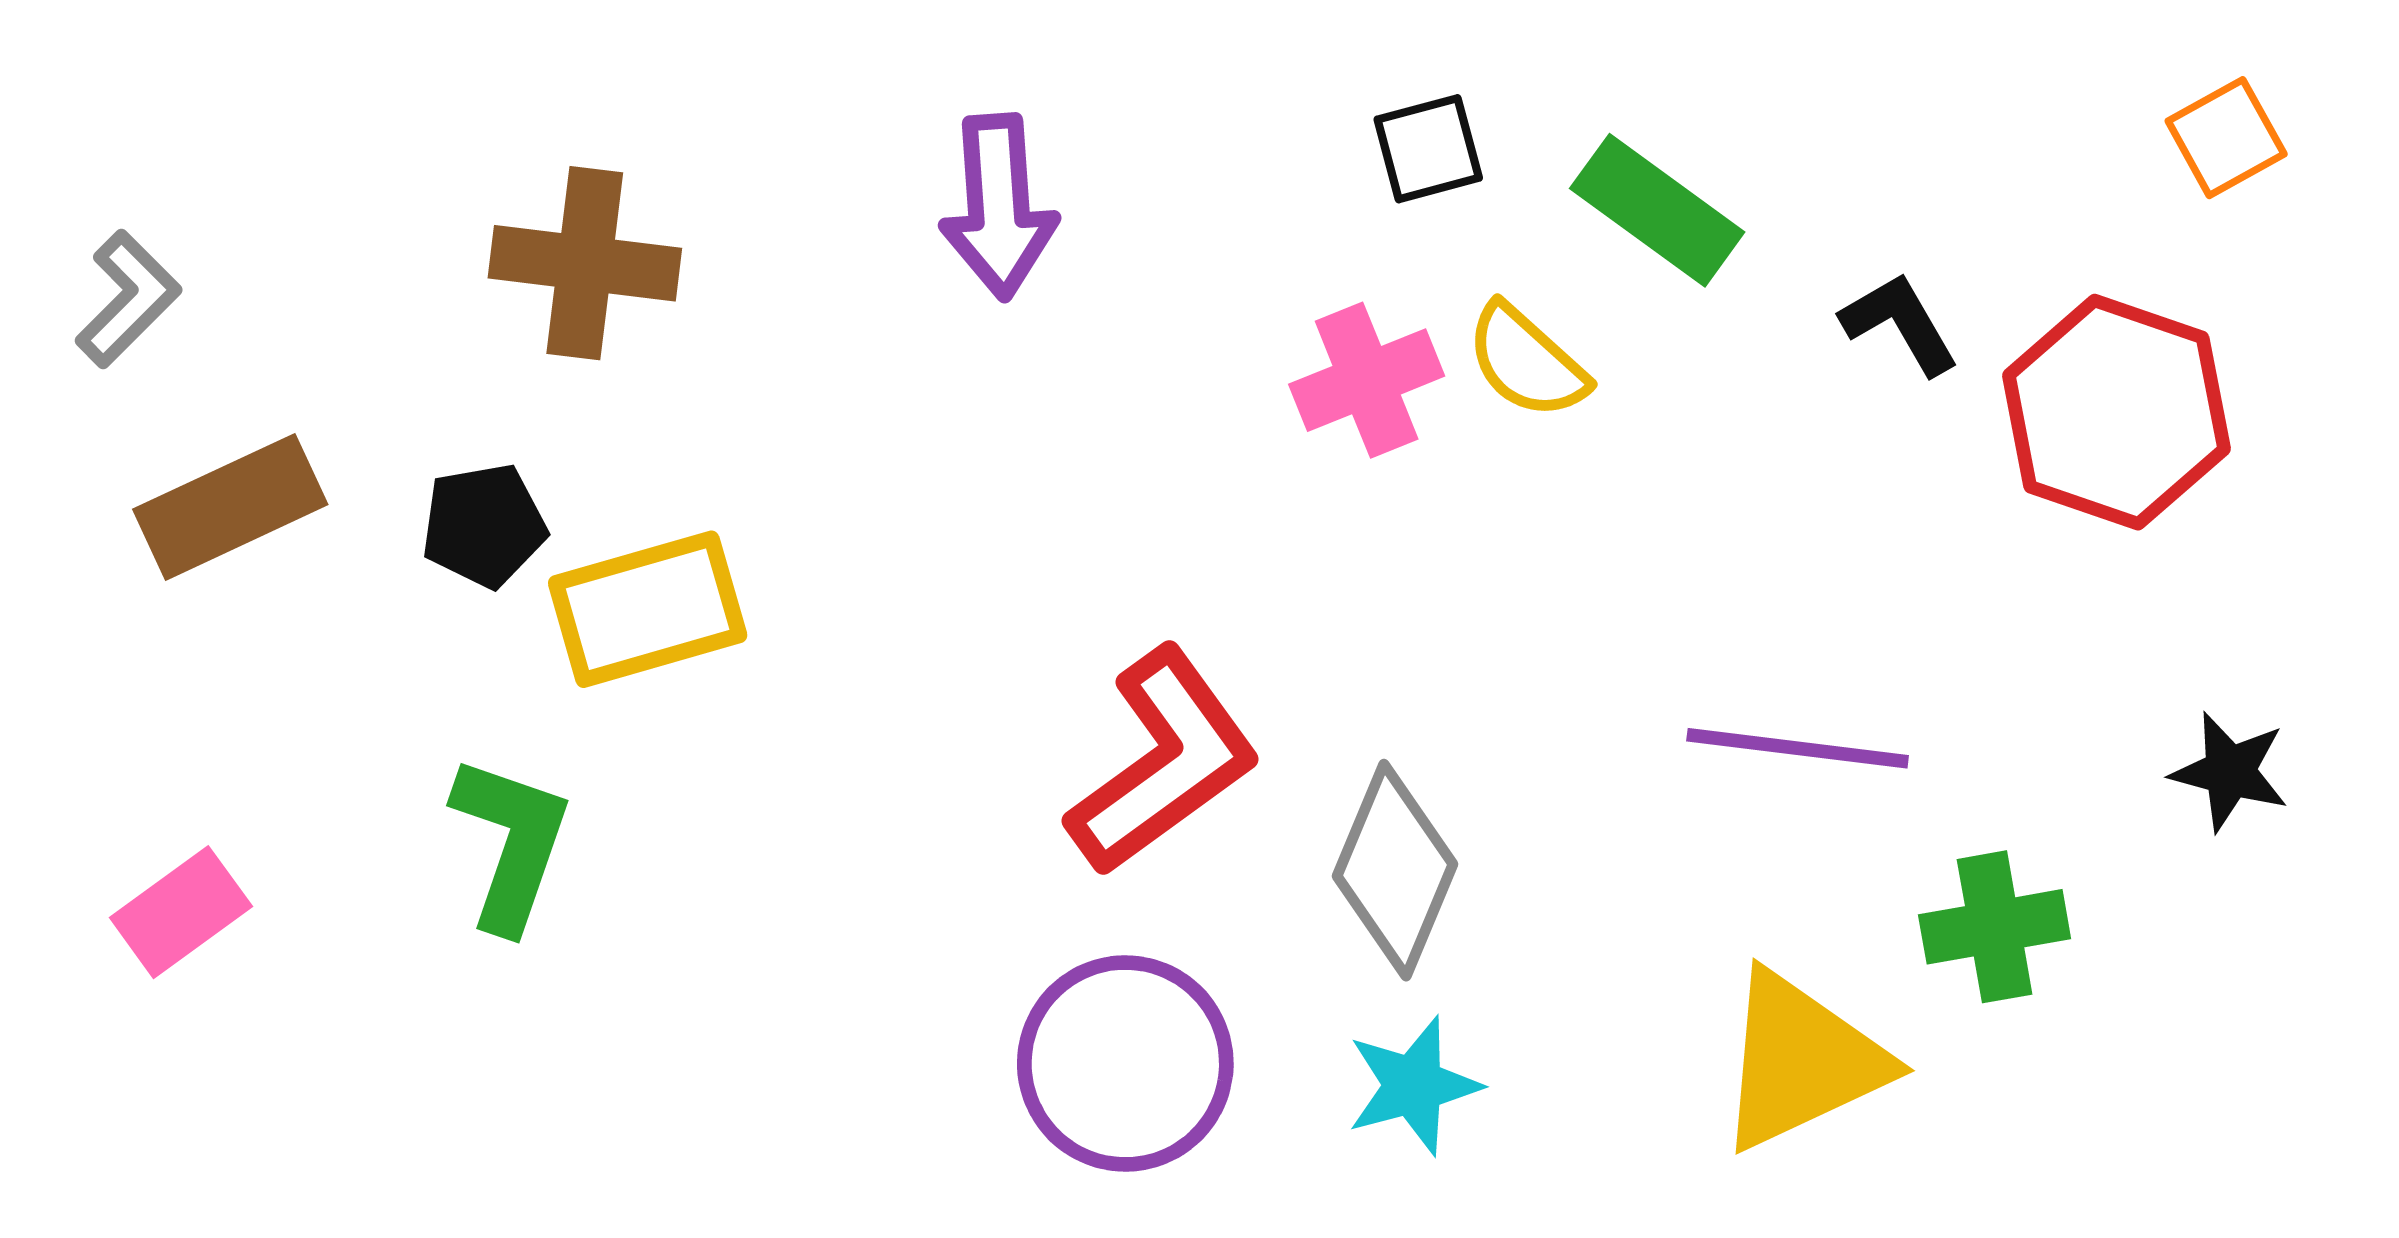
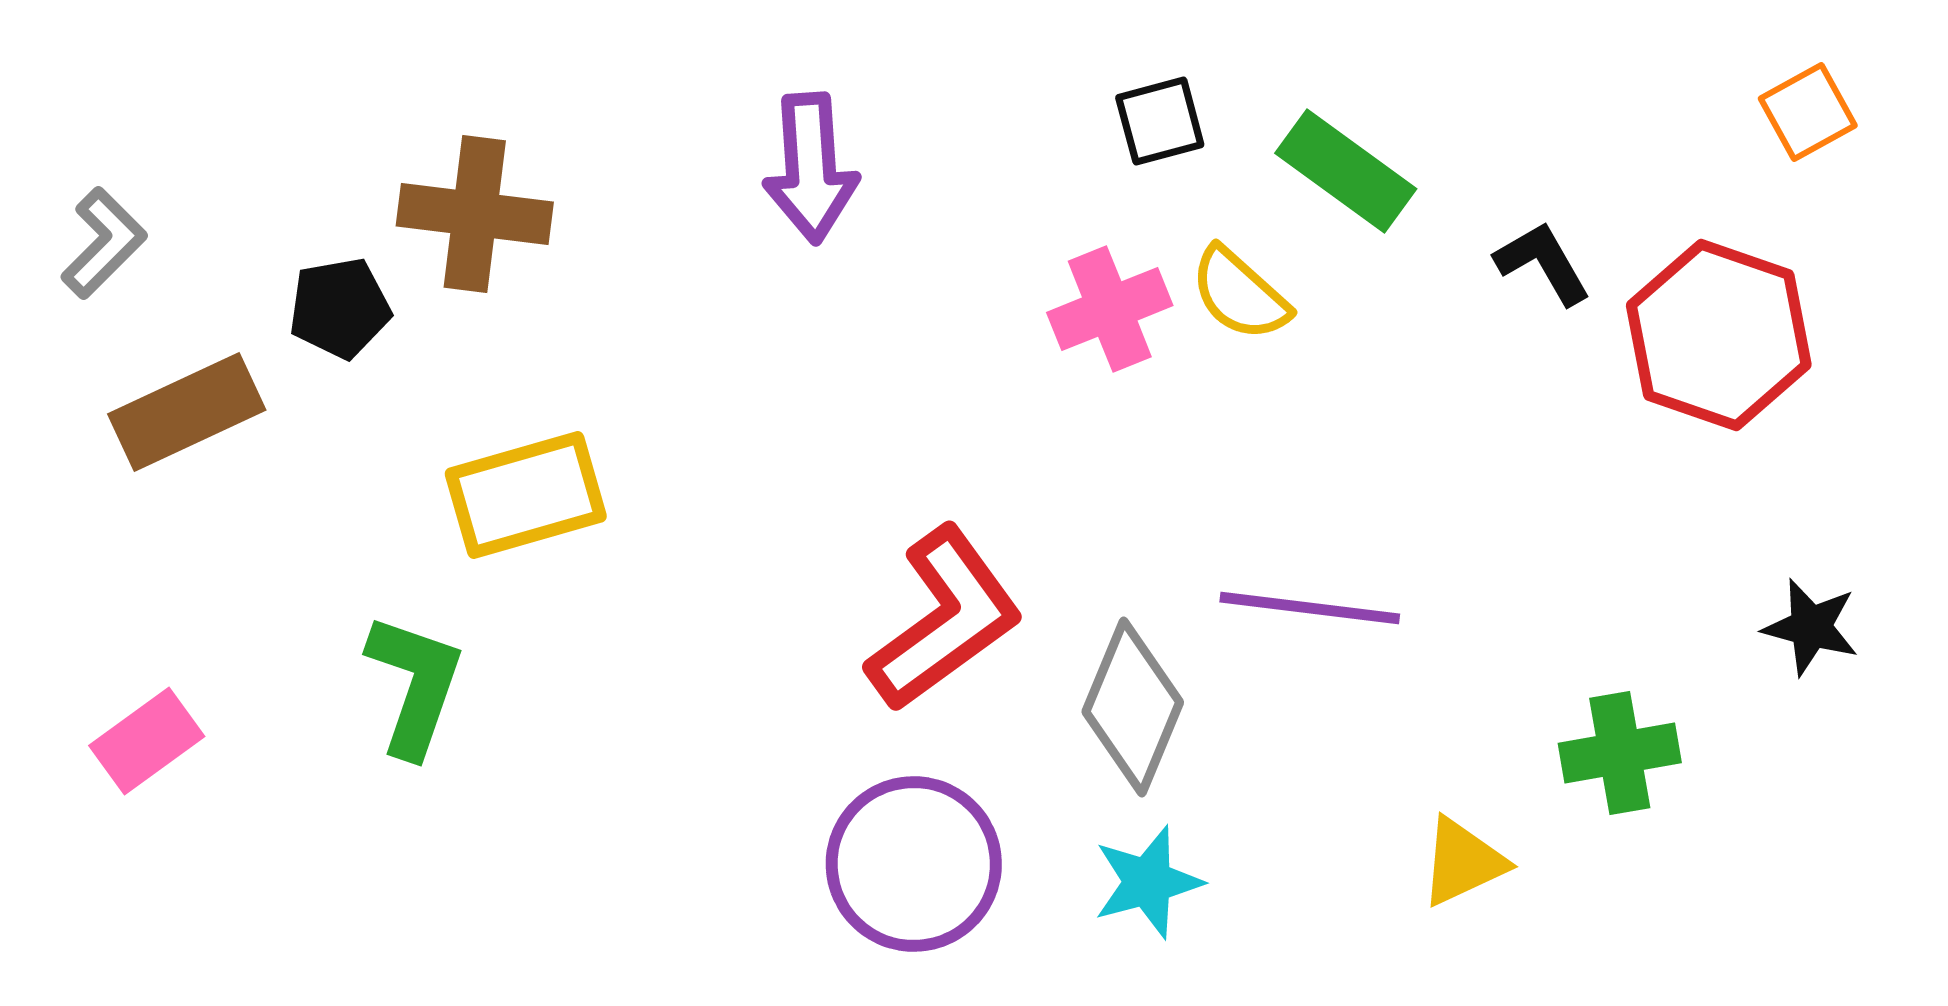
black pentagon: (484, 525) -> (340, 308), moved
purple line: (1798, 748) -> (1310, 608), moved
yellow triangle: (1801, 1061) -> (1463, 862), size x0.6

